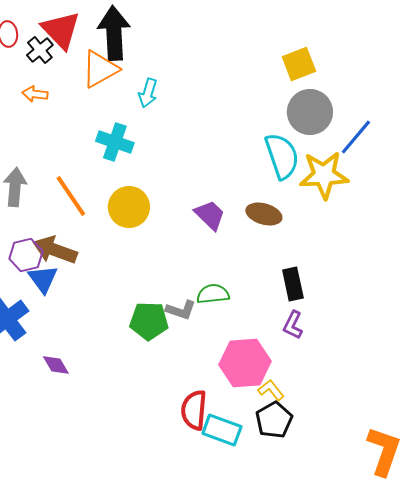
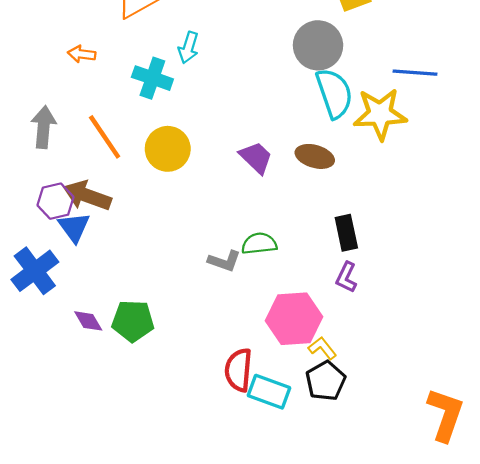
cyan arrow: (148, 93) -> (188, 48), moved
orange arrow: (35, 94) -> (82, 54), moved
gray circle: (310, 112) -> (318, 45), moved
blue line: (356, 137) -> (415, 73), turned 54
green pentagon: (149, 321) -> (133, 321), moved

